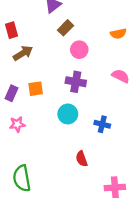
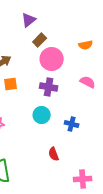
pink circle: (79, 50) -> (52, 59), size x1.5
orange square: (36, 89) -> (11, 84), moved

